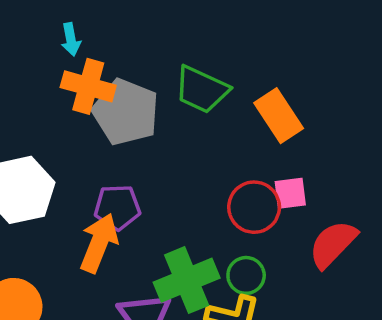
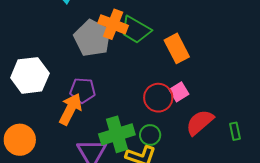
orange cross: (88, 86) -> (113, 24), moved
pink square: (290, 193) -> (179, 92), turned -30

